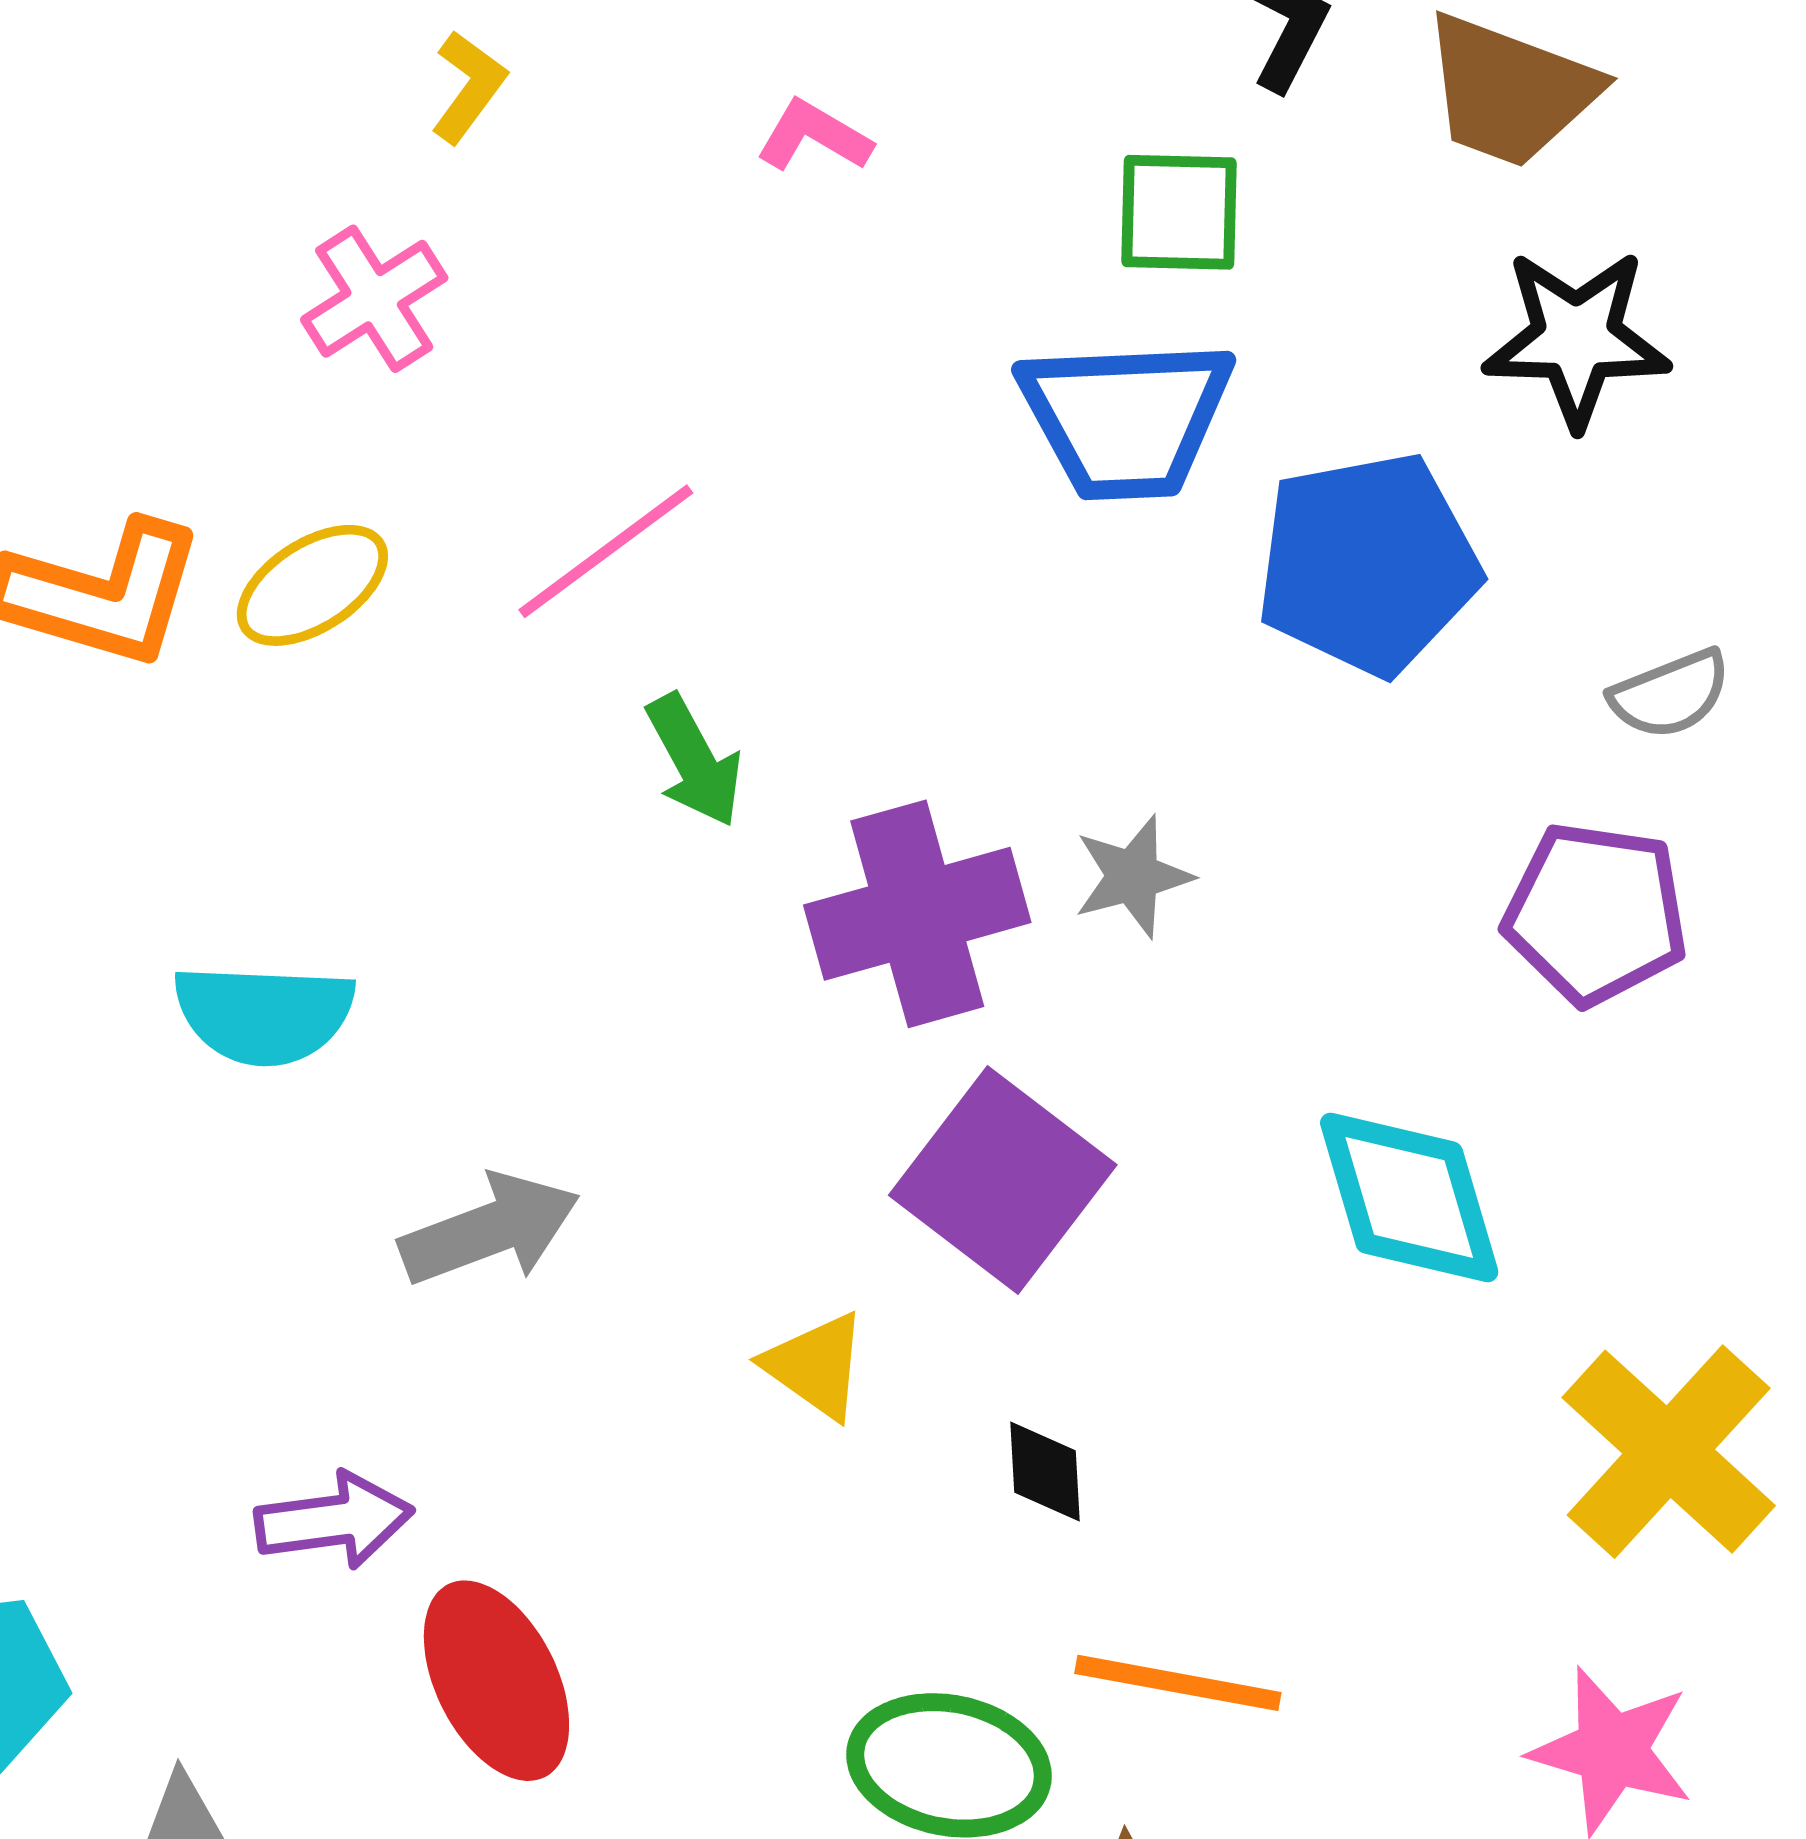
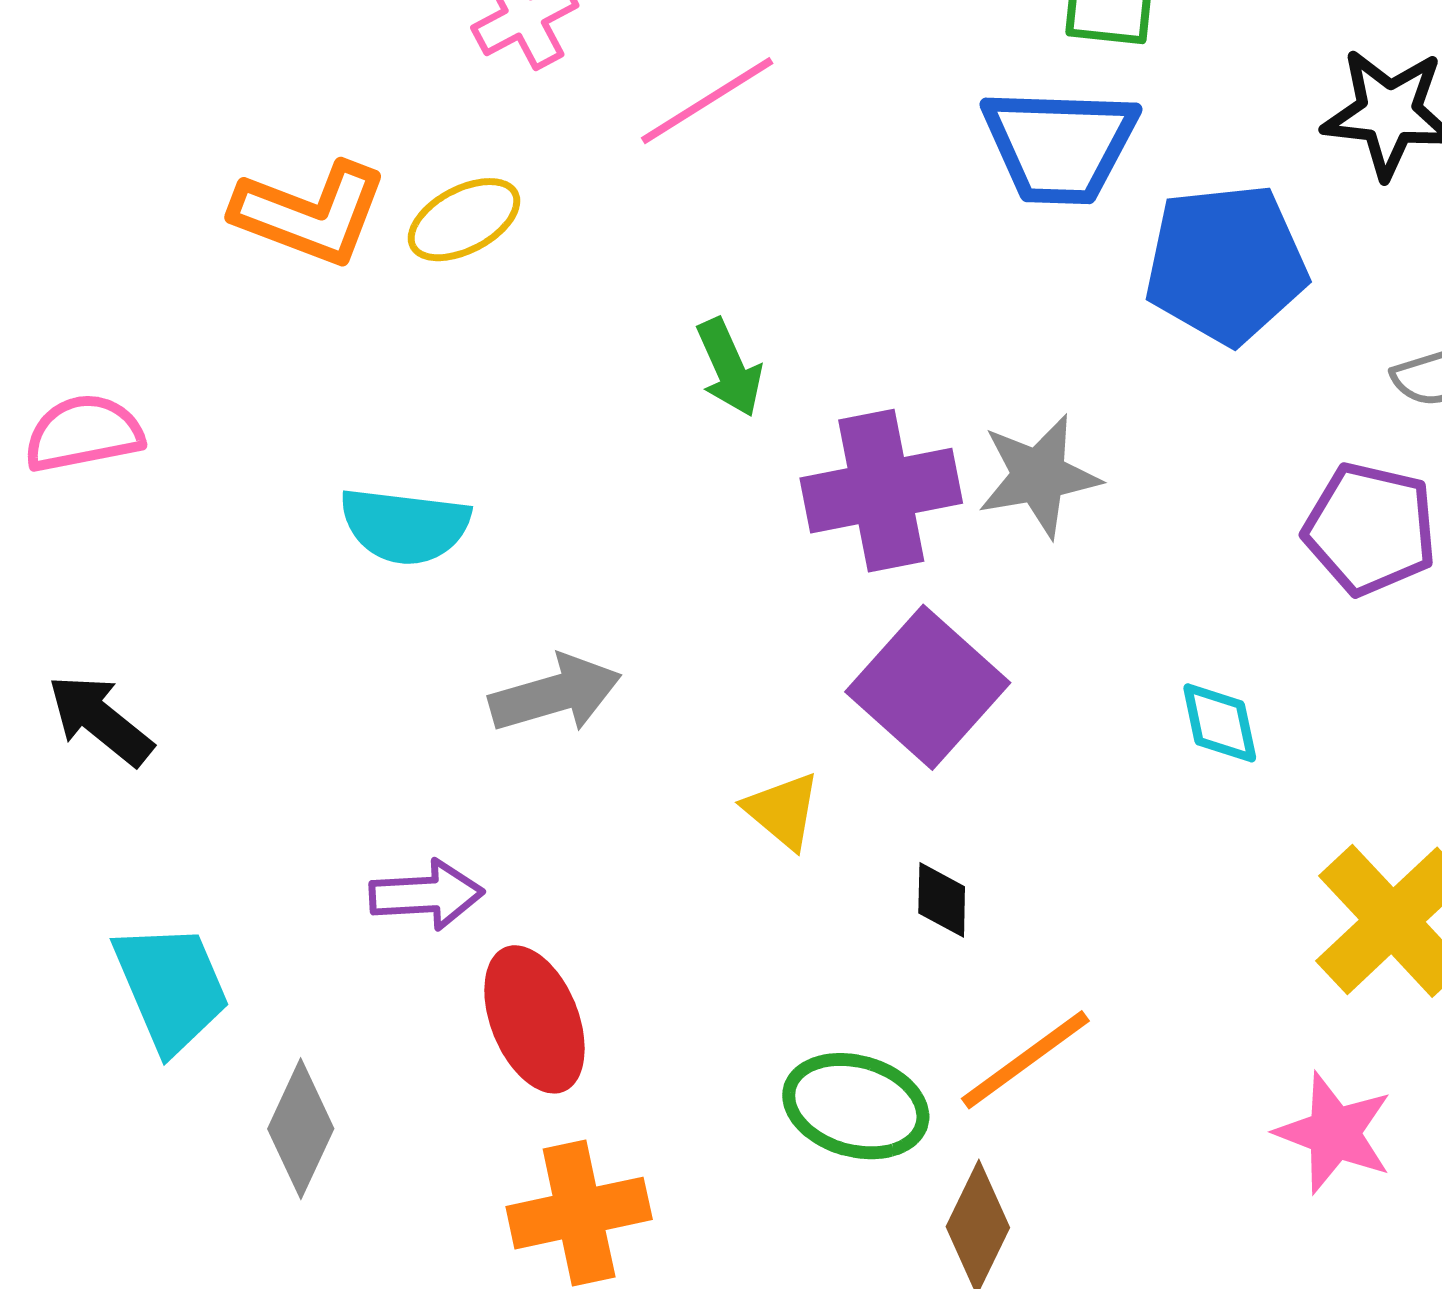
pink line: (606, 551) -> (707, 101), moved
gray star: (1133, 876) -> (1039, 476), size x1.4
cyan diamond: (1409, 1197) -> (1220, 723), size x0.6
orange line: (1178, 1683) -> (1025, 1060), turned -51

